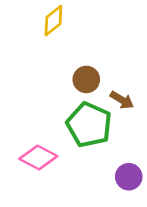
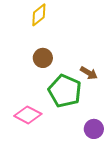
brown circle: (86, 79) -> (43, 58), moved

